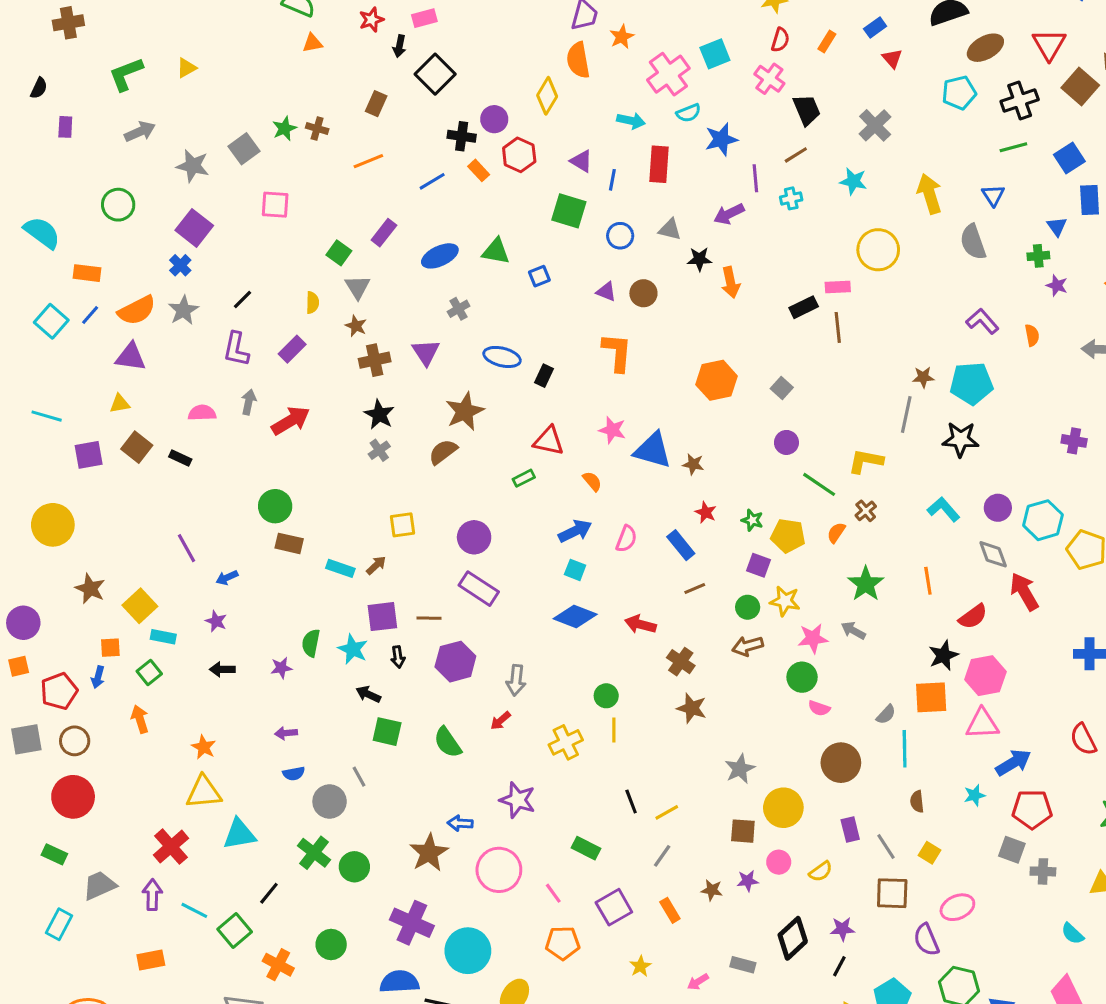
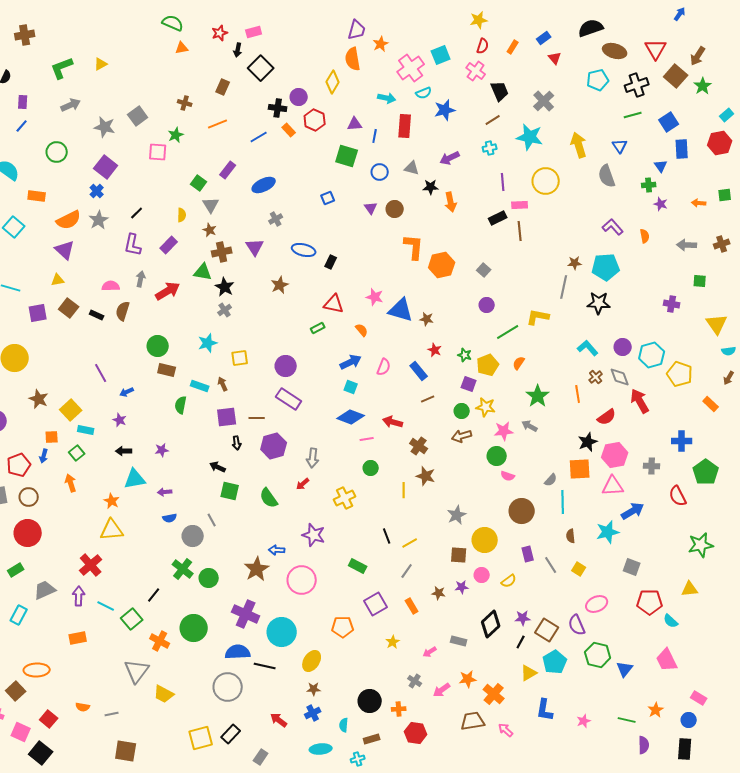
brown ellipse: (985, 48) -> (615, 51), turned 45
green star: (284, 128) -> (176, 135), moved
purple triangle: (581, 161) -> (355, 124), turned -35
purple line: (755, 178) -> (503, 182), moved
cyan star: (853, 181) -> (530, 137), size x1.5
green triangle: (496, 251) -> (203, 272), moved
purple triangle: (606, 292) -> (371, 208), turned 32
blue line: (90, 315) -> (22, 126), moved
orange L-shape: (617, 352) -> (414, 247), moved
purple triangle: (131, 357) -> (65, 250), turned 35
brown star: (465, 411) -> (280, 285), size x0.7
brown semicircle: (443, 452) -> (123, 311), moved, turned -36
green line: (819, 484) -> (508, 332), turned -65
brown cross: (866, 511) -> (596, 377), moved
yellow pentagon: (788, 536) -> (488, 365), turned -30
brown arrow: (376, 565) -> (223, 384), turned -72
green semicircle: (311, 643) -> (181, 405), moved
cyan star: (353, 649) -> (208, 343), moved, turned 30
yellow line: (614, 730) -> (404, 490), moved
cyan star: (975, 795) -> (608, 532), size x1.6
red pentagon: (1032, 809) -> (650, 602), moved
cyan triangle: (239, 834) -> (135, 479), moved
green rectangle: (54, 854) -> (16, 570), turned -56
gray cross: (1043, 871) -> (652, 466), moved
pink line: (553, 893) -> (367, 439), moved, turned -64
brown square: (892, 893) -> (547, 630), moved, turned 30
green circle: (331, 944) -> (194, 628), size x1.4

